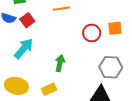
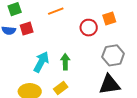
red square: (27, 20) -> (27, 29), turned 32
cyan arrow: (24, 49) -> (41, 62), moved

